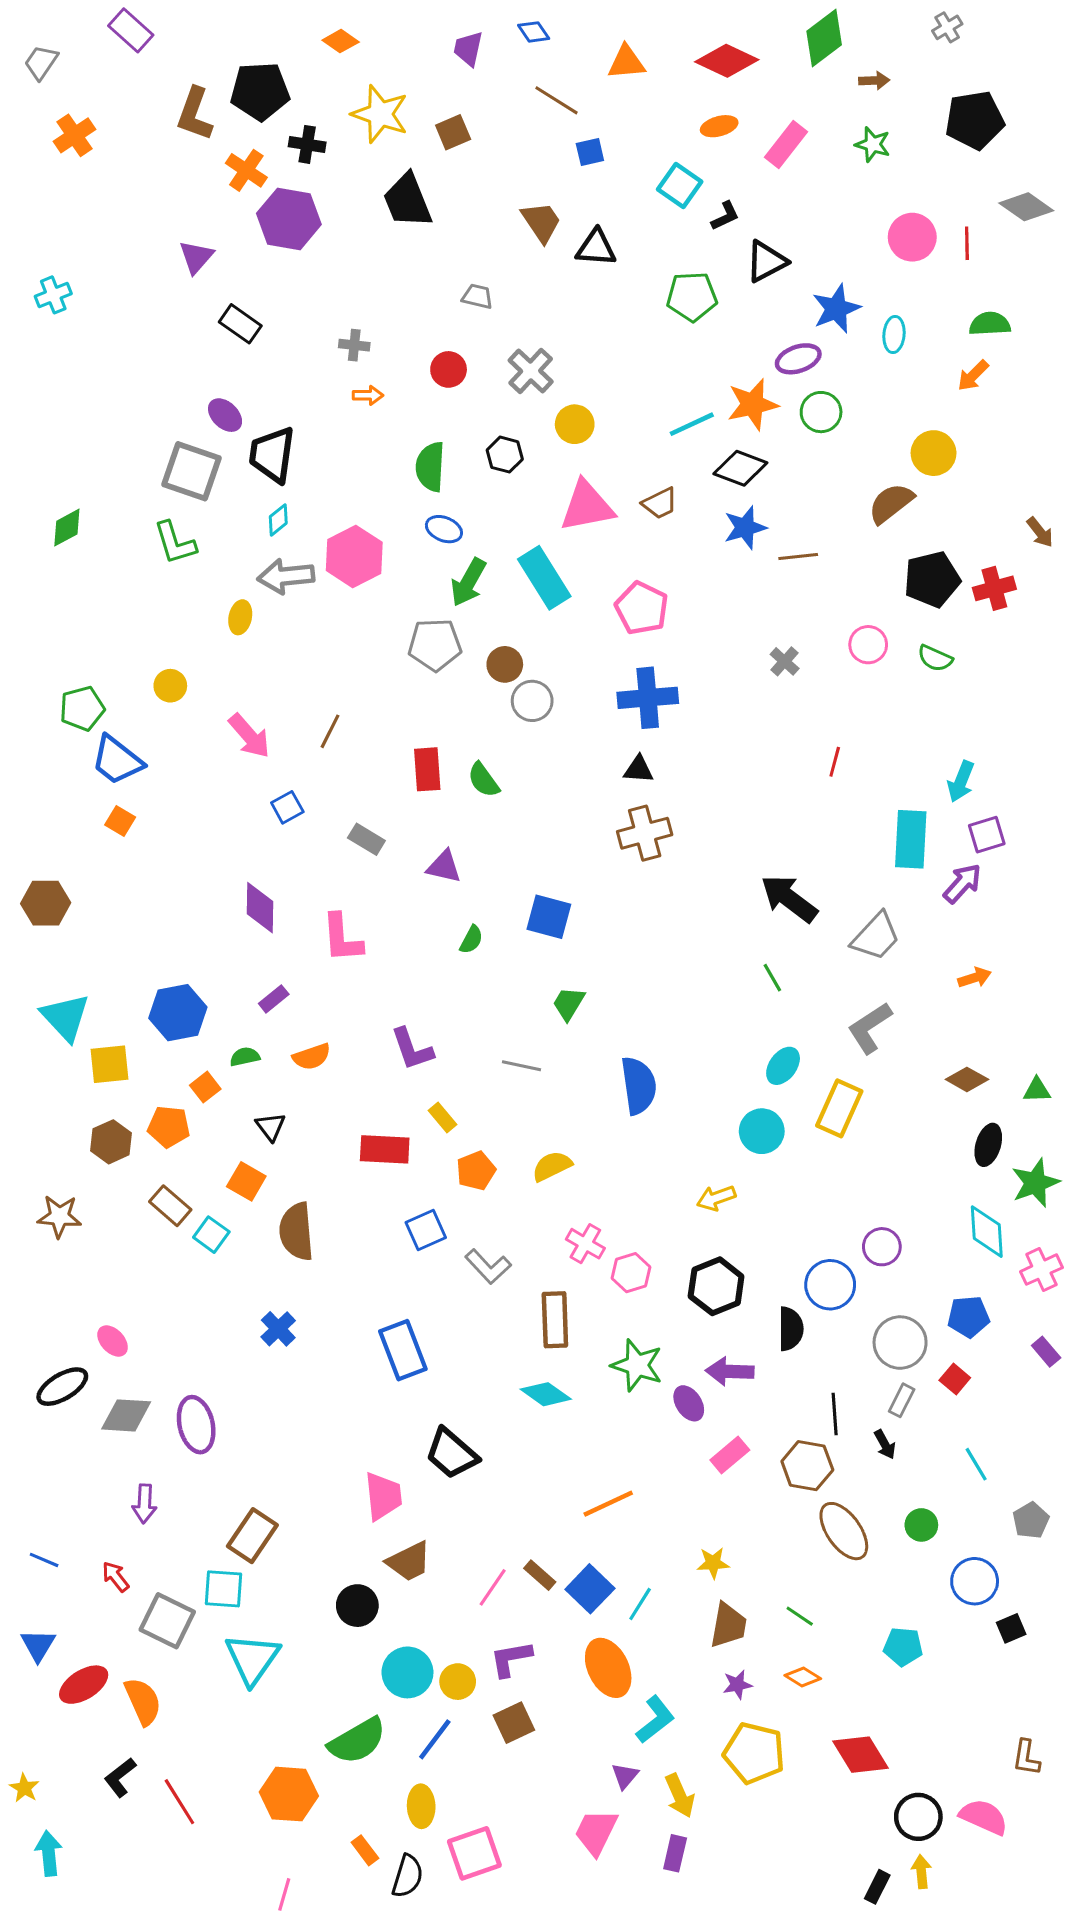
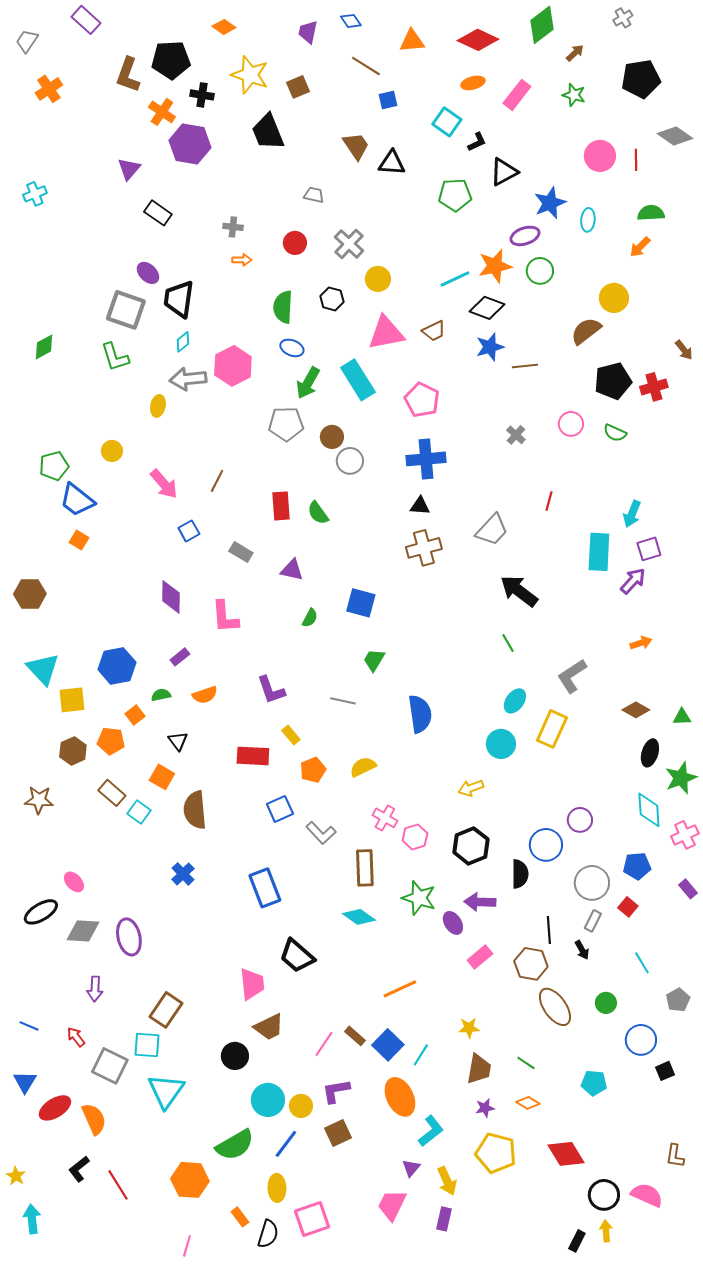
brown arrow: (874, 81) -> (575, 53), turned -42
gray trapezoid: (876, 937) -> (492, 530), moved

